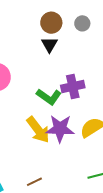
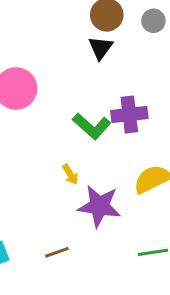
purple star: (60, 129) -> (99, 206), moved
yellow arrow: (38, 130) -> (70, 174), size x0.5

